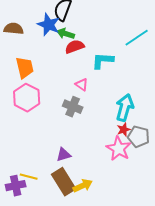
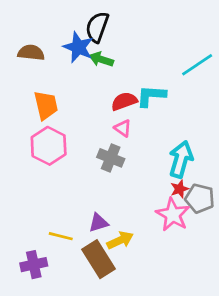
red semicircle: (75, 47) -> (124, 101), moved
yellow line: (29, 177) -> (61, 236), moved
yellow arrow: (83, 186) -> (120, 240), moved

